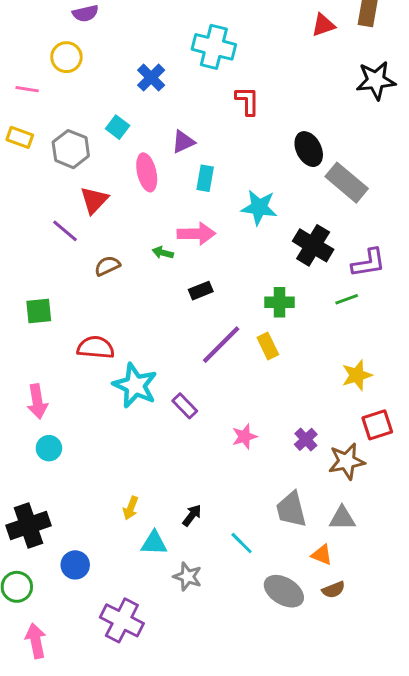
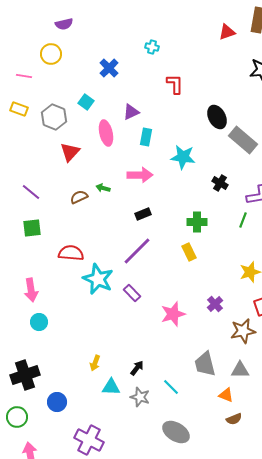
cyan cross: (214, 47) -> (152, 47), size x0.5
purple line: (65, 231) -> (31, 192), moved
black cross: (313, 245) -> (220, 183), size x0.6
green arrow: (163, 253) -> (103, 188), moved
green line: (347, 299) -> (243, 220), turned -49
purple line: (221, 345) -> (137, 251), moved
pink star: (244, 437) -> (173, 314), size x1.4
purple cross: (306, 439) -> (215, 304), moved
gray star: (188, 577) -> (140, 397), moved
gray ellipse: (284, 591) -> (176, 432), moved

